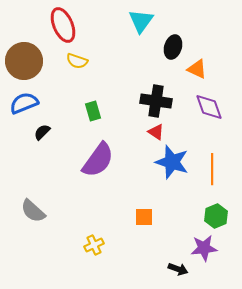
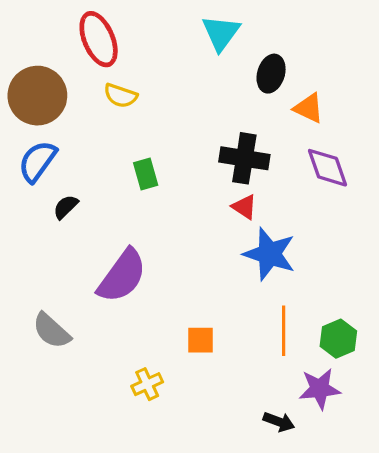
blue semicircle: (24, 103) -> (37, 161), turned -32
purple semicircle: (98, 160) -> (122, 276), moved
orange line: (212, 169) -> (284, 331), moved
orange square: (144, 217) -> (200, 340), moved

